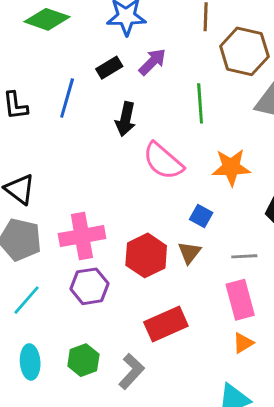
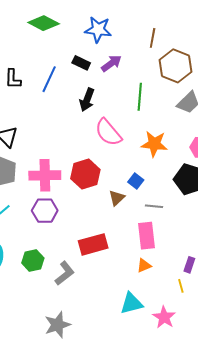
black rectangle: (109, 68) -> (81, 63), turned 48
blue square: (201, 216) -> (136, 181), moved
red hexagon: (146, 255) -> (85, 174), moved

